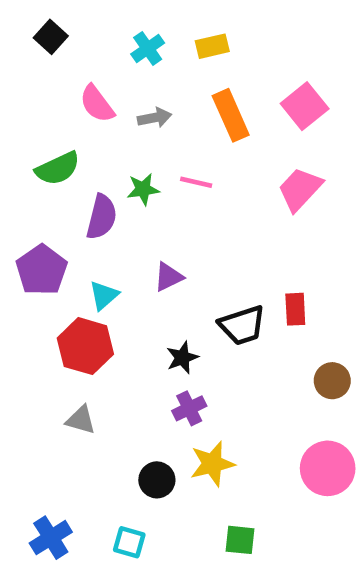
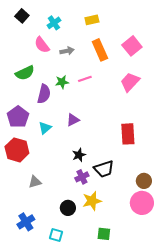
cyan cross: (148, 48) -> (54, 23), moved
pink line: (196, 182) -> (85, 79), turned -32
red rectangle: (295, 309) -> (128, 134), size x1.5
black trapezoid: (242, 325) -> (104, 169), moved
red hexagon: (85, 346) -> (17, 150), moved
brown circle: (332, 381) -> (144, 181), moved
gray triangle: (81, 420) -> (35, 182), turned -32
blue cross: (51, 538) -> (26, 222), moved

